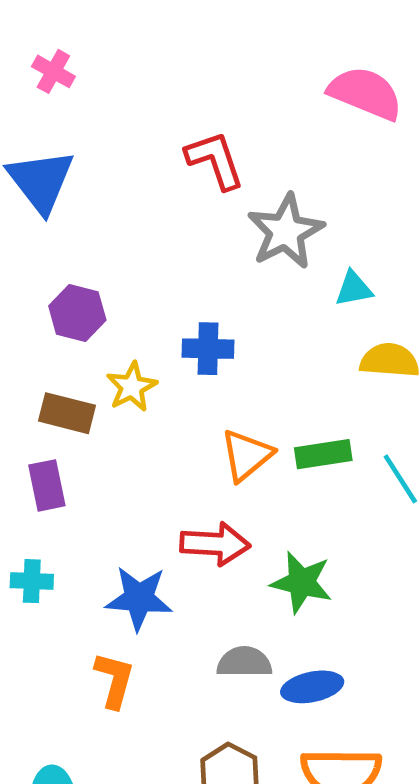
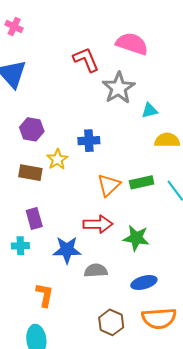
pink semicircle: (365, 93) -> (132, 44), moved
purple rectangle: (47, 485) -> (34, 218), moved
gray semicircle: (244, 662) -> (96, 271), moved
orange L-shape: (114, 680) -> (45, 295), moved

